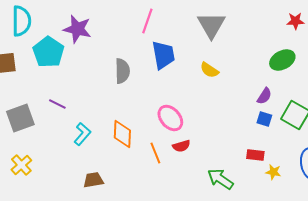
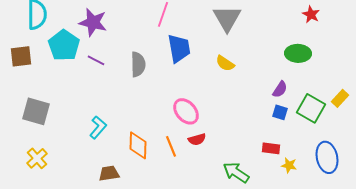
red star: (295, 21) -> (311, 14), turned 30
green ellipse: (282, 60) -> (298, 53), turned 30
purple line: (57, 104) -> (96, 60), moved
gray square: (20, 118) -> (36, 111), turned 36
orange diamond: (122, 134) -> (138, 145), moved

